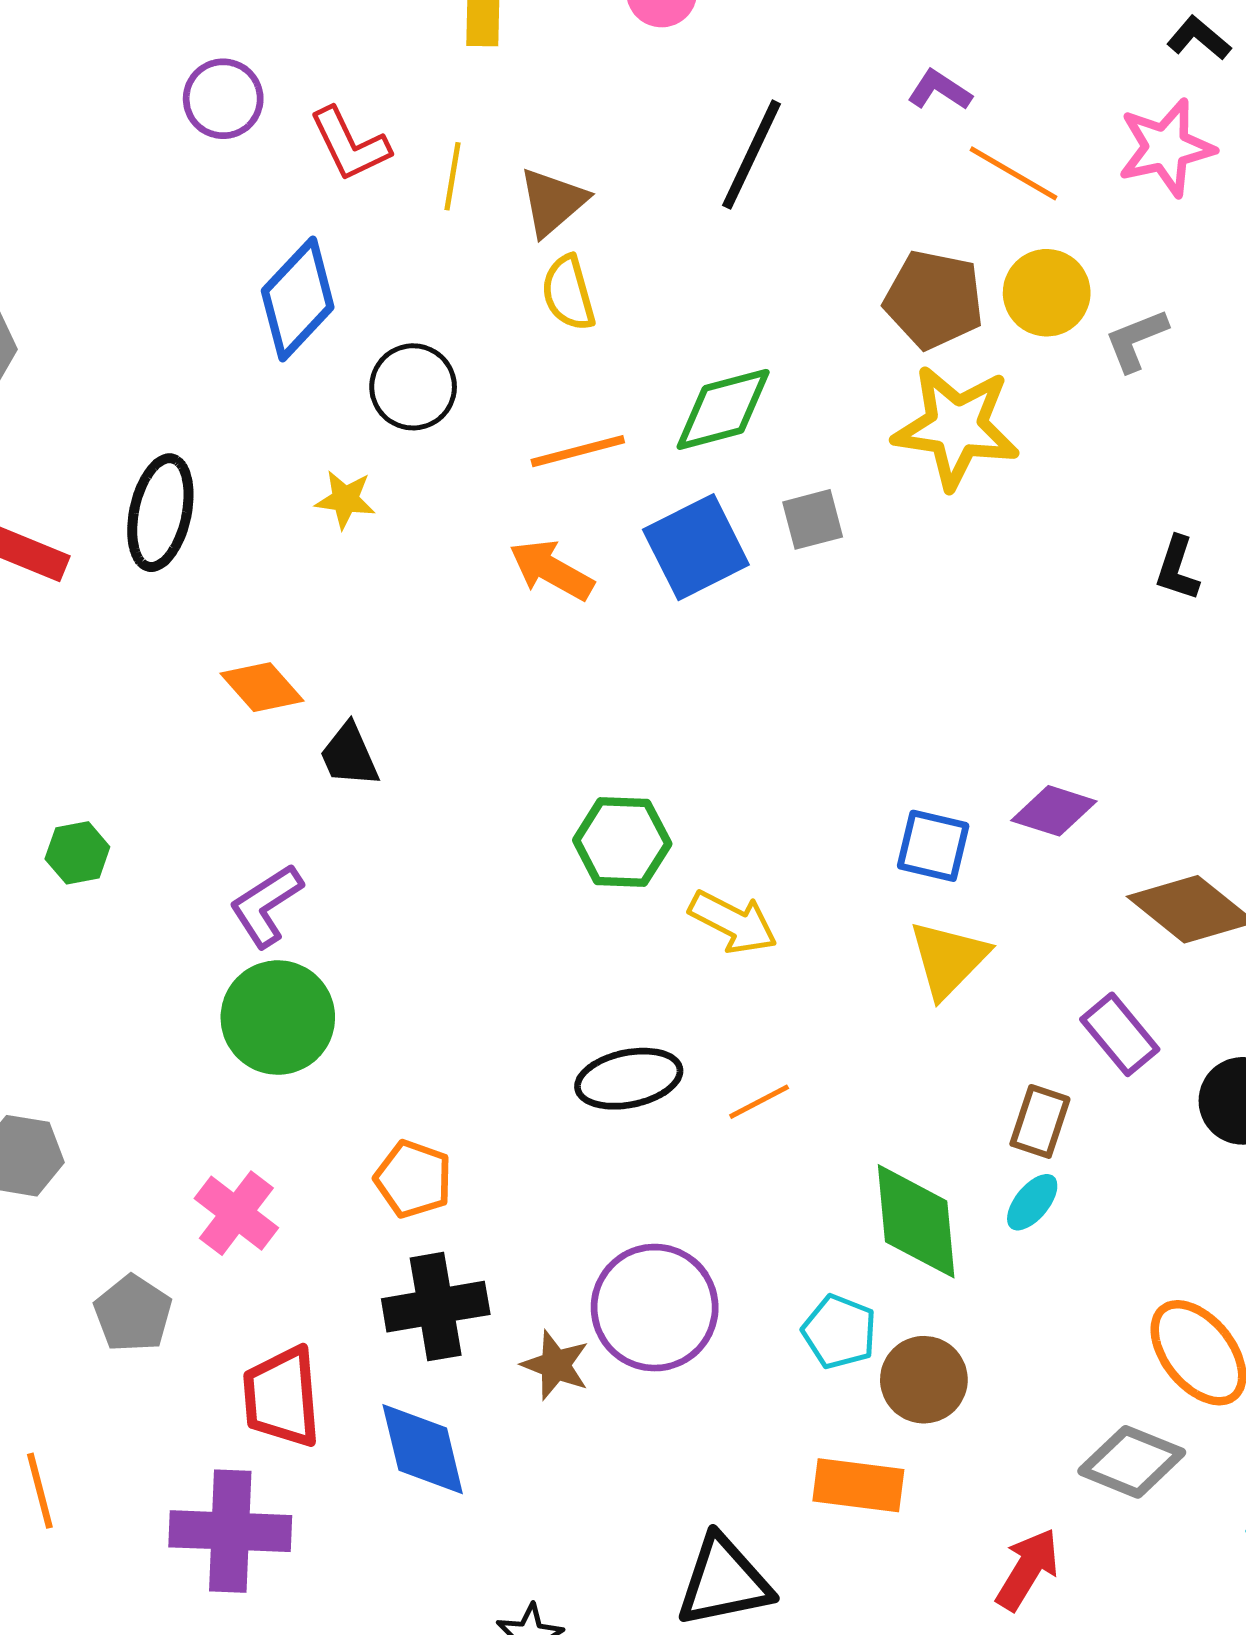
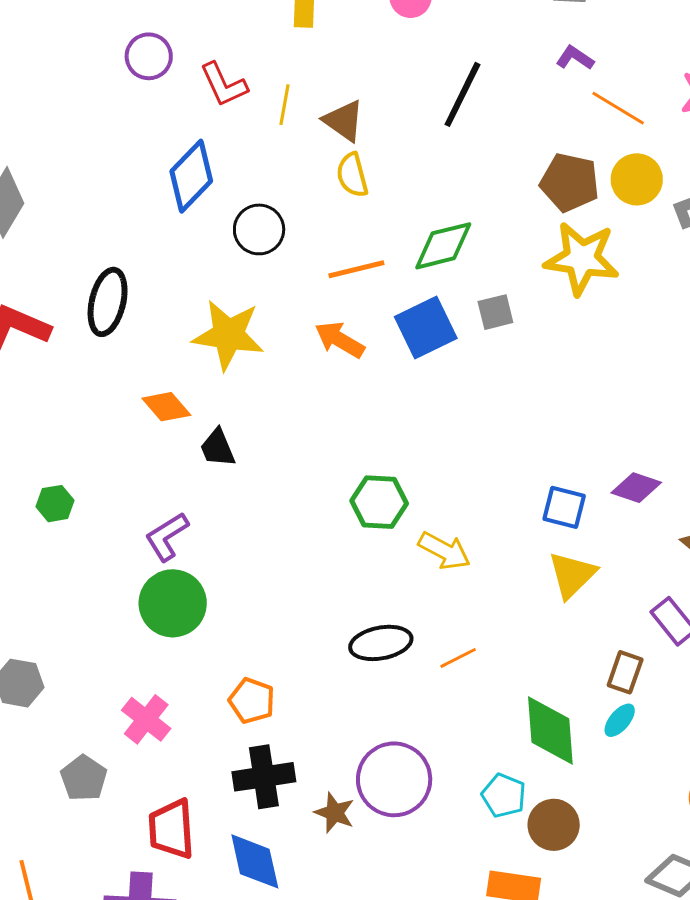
brown triangle: (553, 202) -> (344, 121), turned -45
yellow star: (345, 500) -> (228, 335), moved, size x2.0

